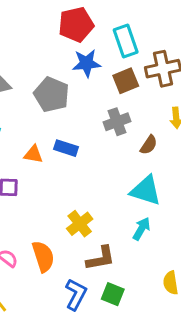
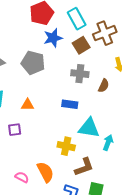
gray cross: (117, 122) -> (80, 74), turned 36
blue rectangle: (66, 148) -> (70, 104), moved
cyan triangle: (146, 191) -> (89, 128), moved
yellow cross: (80, 224) -> (66, 146), turned -30

